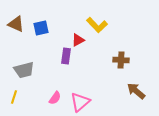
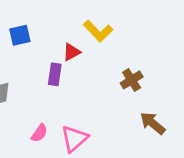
brown cross: (121, 60) -> (132, 80), turned -35

